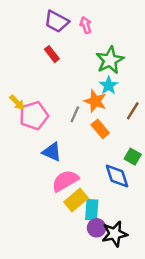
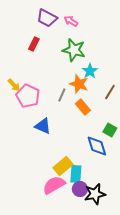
pink arrow: (86, 25) -> (71, 21), turned -40
red rectangle: (52, 54) -> (34, 44), moved, turned 64
green star: (110, 60) -> (74, 50), moved, turned -30
pink pentagon: (34, 116) -> (28, 96), turned -30
pink semicircle: (65, 181) -> (54, 185), moved

